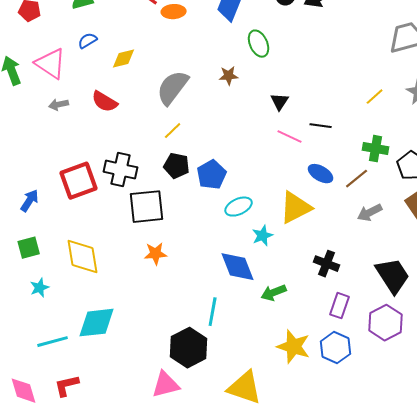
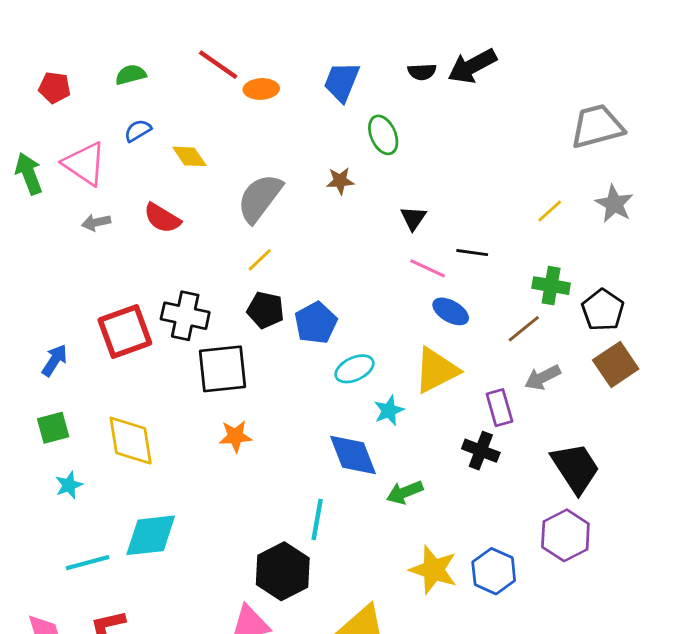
yellow diamond: (124, 59) -> (189, 156), turned 70
blue ellipse: (321, 174) -> (451, 311), moved
purple rectangle: (340, 306) -> (499, 408), moved, turned -35

